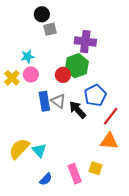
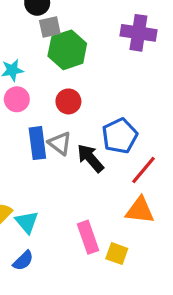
purple cross: (85, 42) -> (138, 33), moved
green hexagon: (77, 66) -> (67, 50), moved
pink rectangle: (75, 174) -> (88, 237), moved
blue semicircle: (46, 179) -> (23, 261), moved

